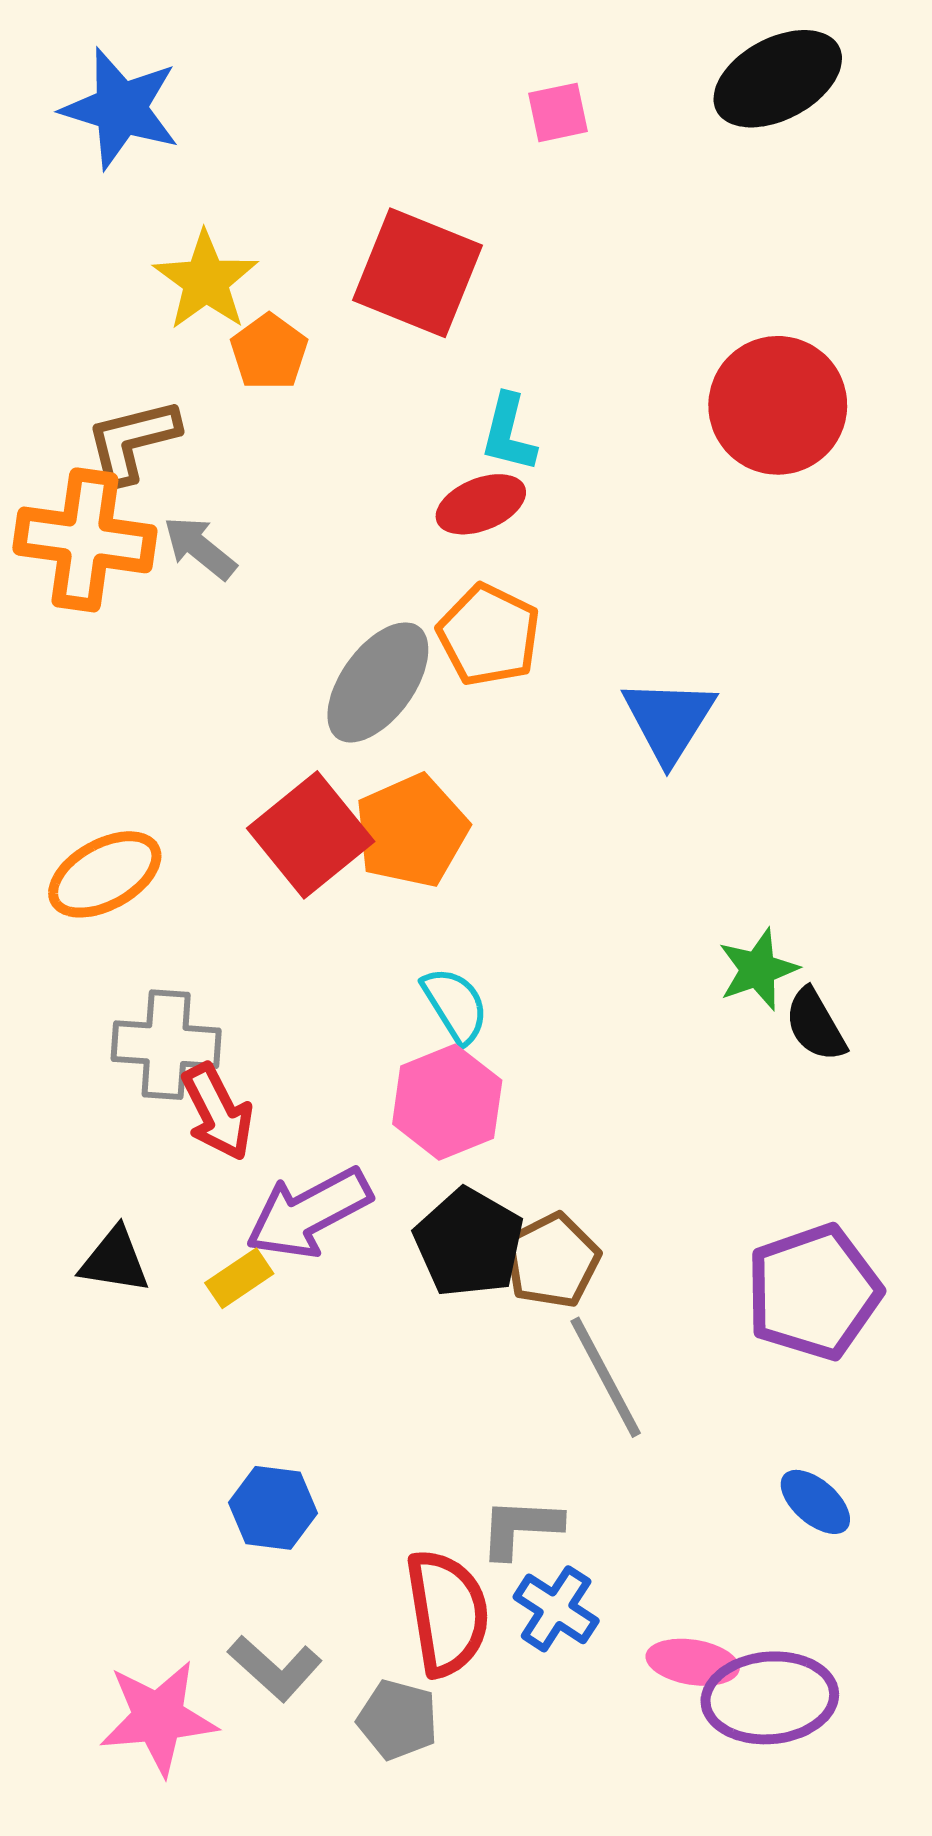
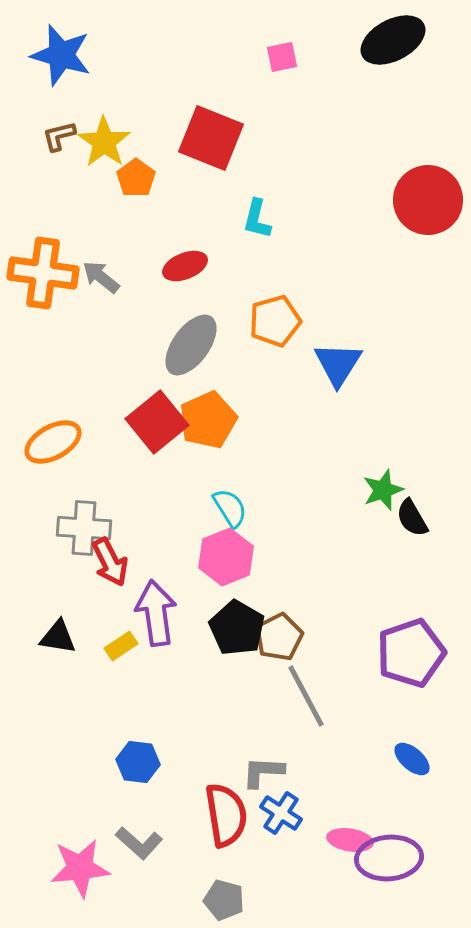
red circle: (778, 405) -> (428, 200), moved
brown L-shape: (132, 441) -> (59, 136), moved, size x0.7
red ellipse: (481, 504) -> (185, 266), moved
orange pentagon: (489, 635) -> (275, 321), moved, turned 30
purple arrow: (309, 1213) -> (156, 613), turned 110
gray pentagon: (398, 1720) -> (224, 900), moved

